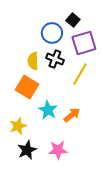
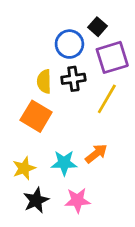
black cross: (55, 59) -> (73, 79), turned -30
cyan star: (48, 110) -> (64, 163), moved, turned -30

